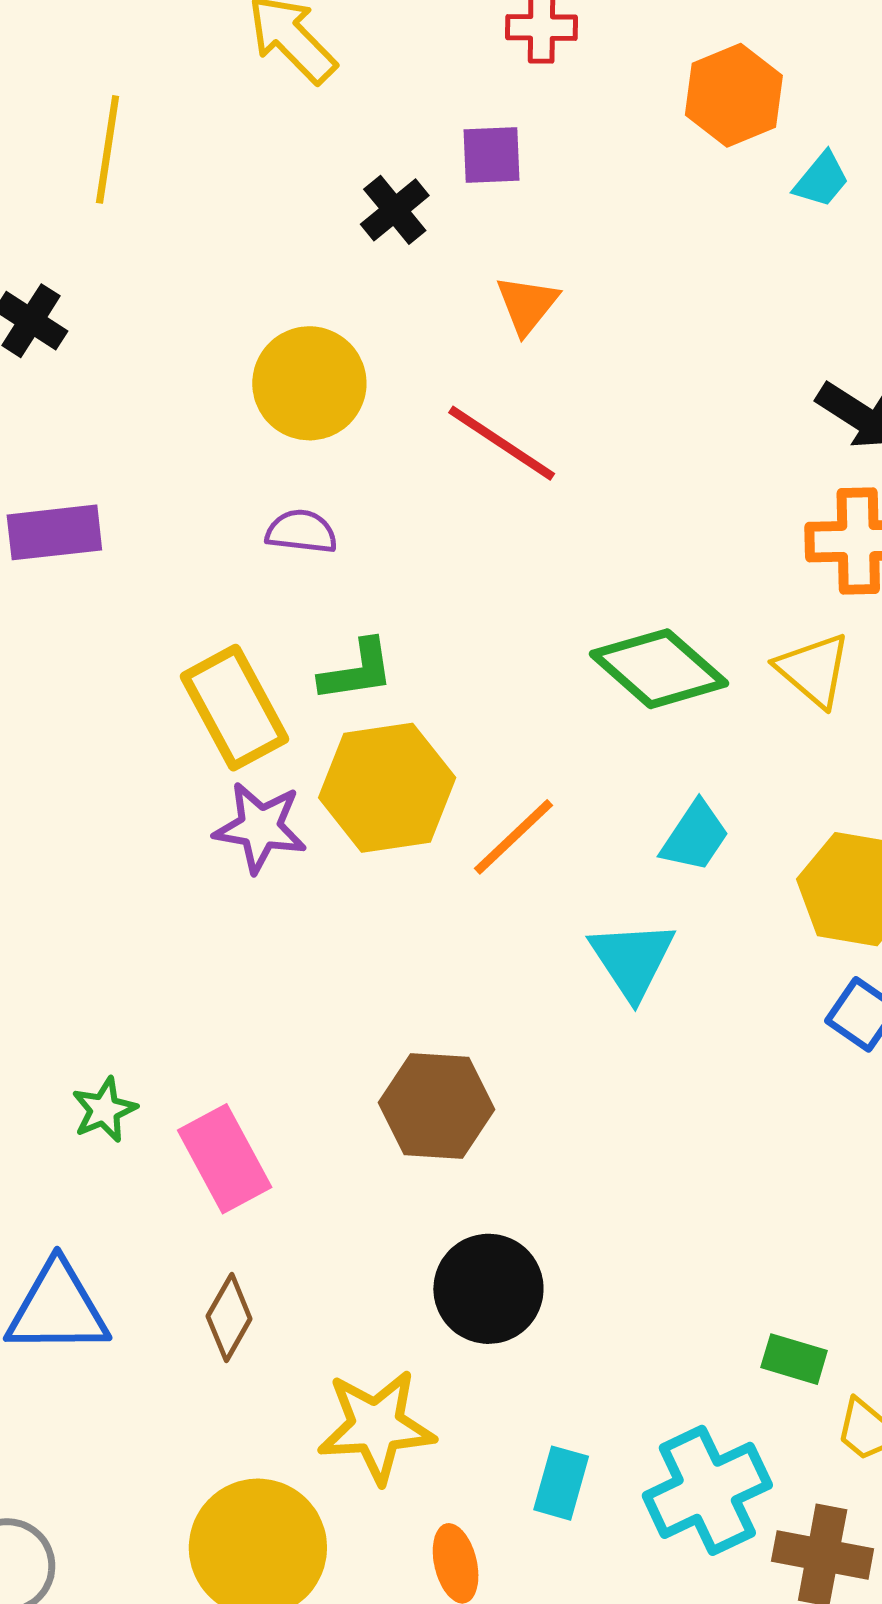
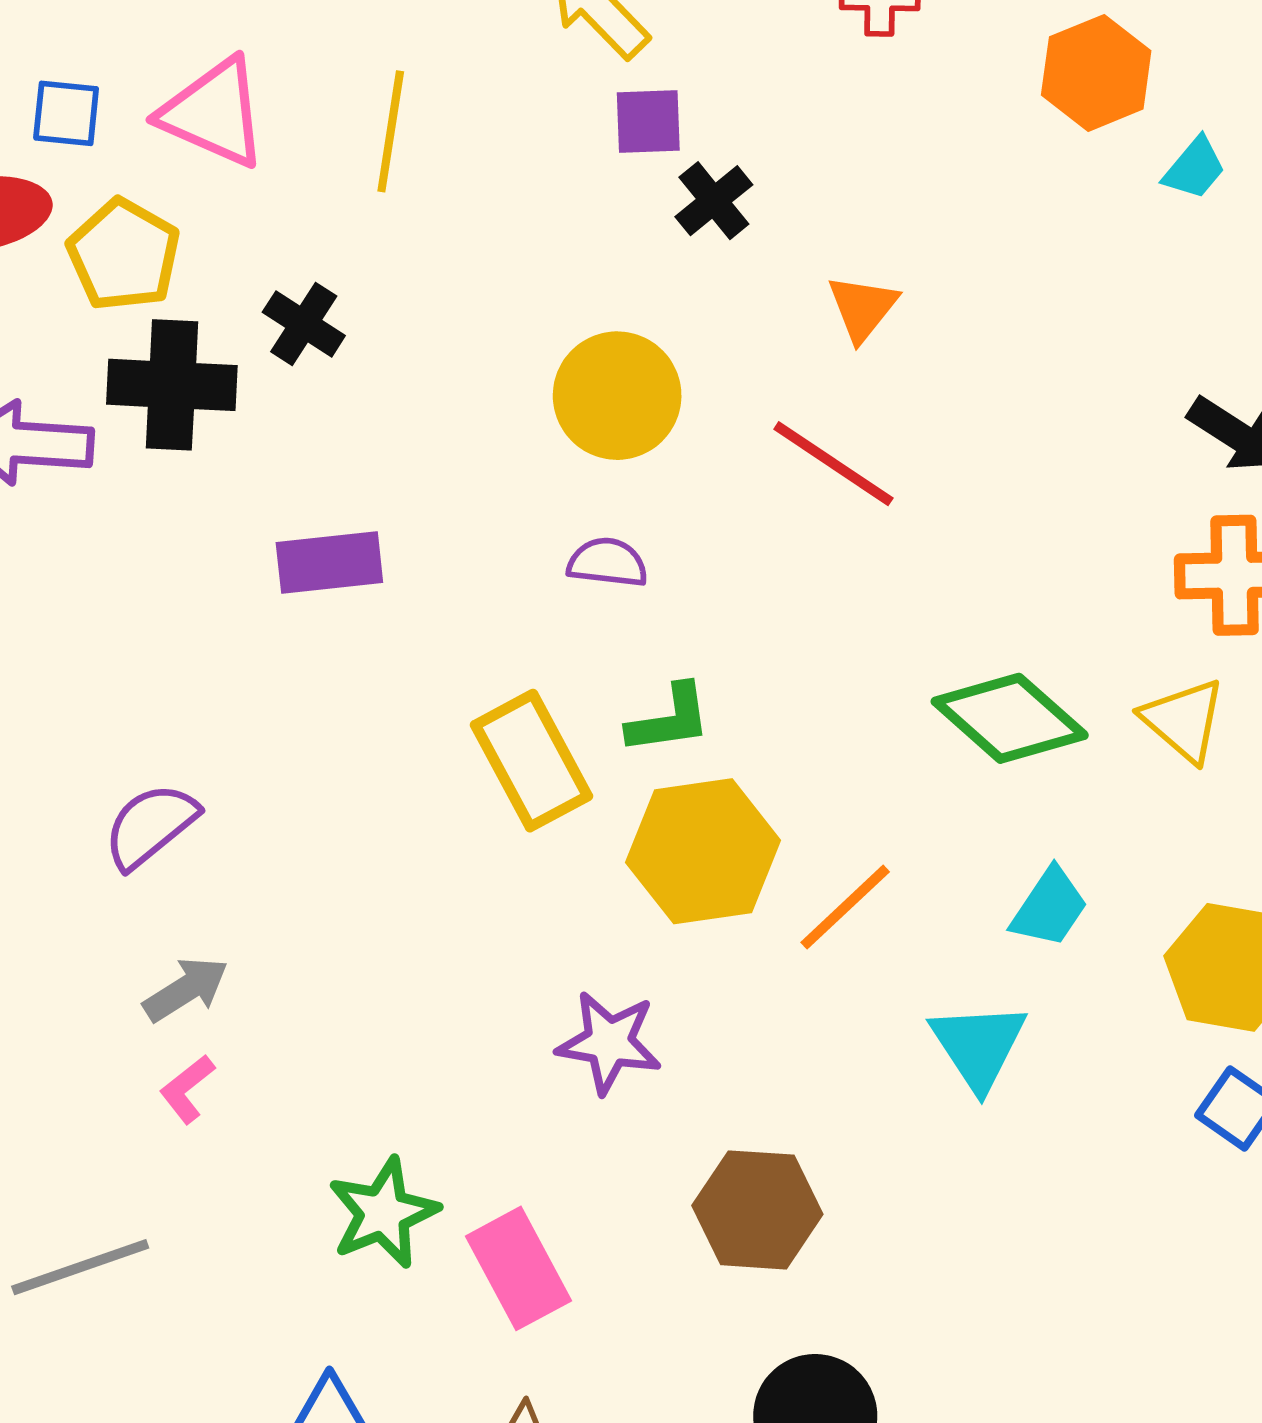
purple square: (491, 155) -> (648, 122), moved
purple star: (260, 827) -> (609, 1042), moved
green star: (104, 1110) -> (383, 1213), size x1.5

